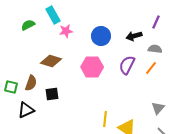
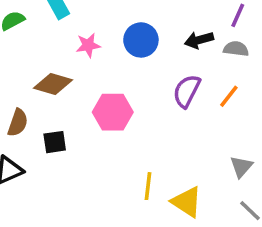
pink star: (66, 31) -> (88, 45), moved
gray semicircle: (155, 49) -> (236, 49), moved
pink hexagon: (92, 67) -> (113, 112), moved

